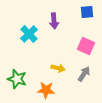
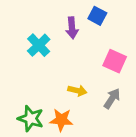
blue square: (87, 12) -> (97, 16), moved, turned 32
green star: (17, 79) -> (31, 119), moved

